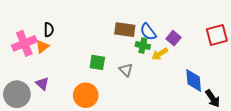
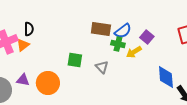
blue semicircle: (148, 32) -> (123, 31), turned -90
purple triangle: (42, 84) -> (23, 80), turned -32
orange circle: (86, 95) -> (48, 83), moved

